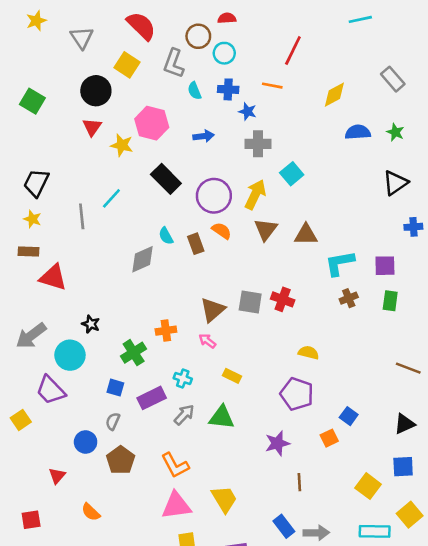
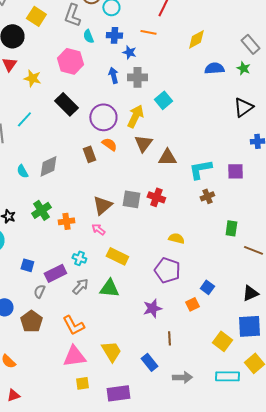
gray rectangle: (393, 79) -> (250, 44), moved
pink hexagon: (152, 123) -> (70, 61), moved
blue arrow: (204, 136) -> (113, 75), moved, turned -98
brown triangle: (306, 235) -> (167, 157), moved
cyan semicircle: (166, 236) -> (22, 171), moved
green rectangle: (390, 301) -> (231, 228), moved
green cross: (134, 353) -> (41, 210), moved
yellow rectangle: (232, 376) -> (117, 256), size x1.5
gray semicircle: (113, 421) -> (39, 291), moved
blue square: (403, 467) -> (249, 326), size x1.4
blue rectangle: (284, 526) -> (149, 362), moved

